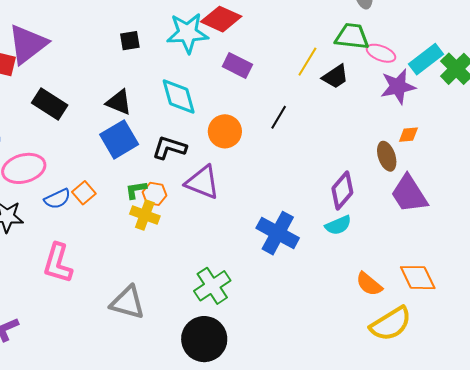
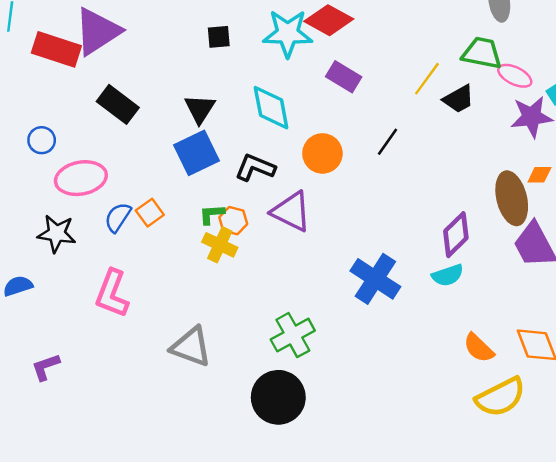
black triangle: (119, 102) -> (200, 109), turned 36
brown ellipse: (387, 156) -> (512, 198), size x1.5
blue semicircle: (57, 199) -> (118, 217), turned 144

